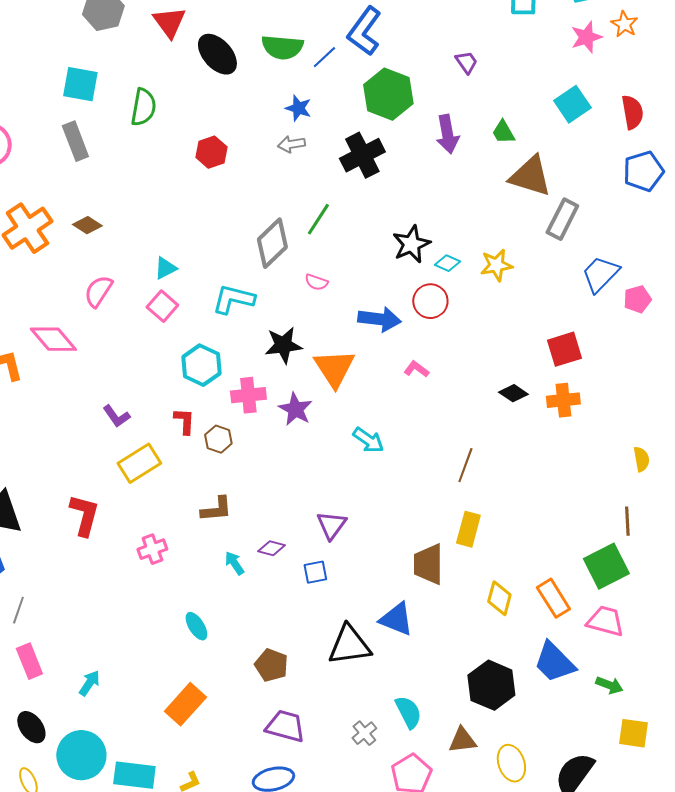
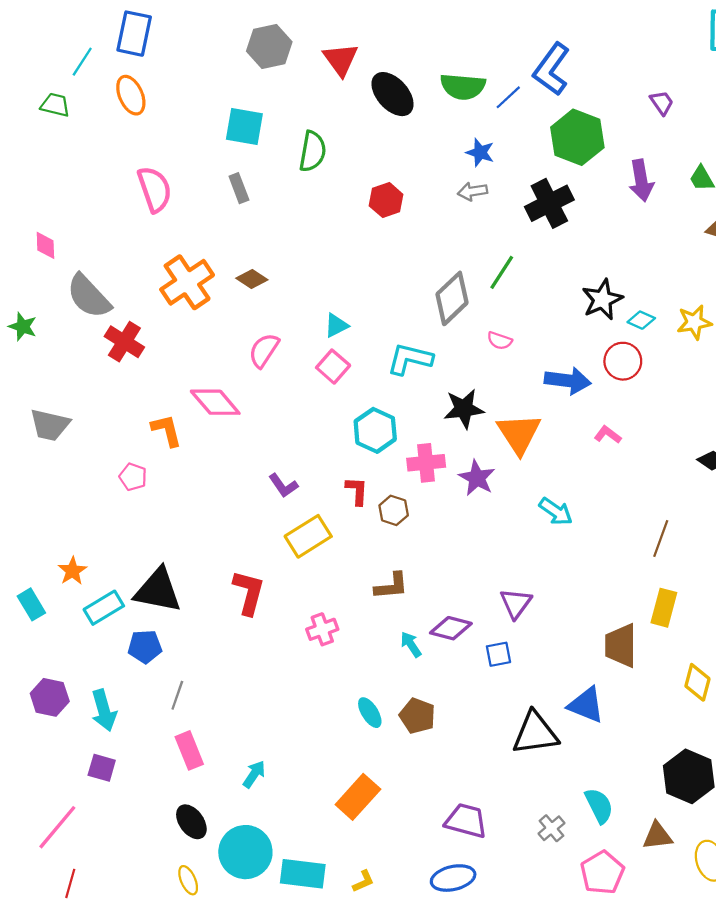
gray rectangle: (75, 141) -> (239, 188), size x0.7
purple diamond: (271, 548) -> (451, 628), size x1.4
brown pentagon: (271, 665) -> (417, 716), moved

